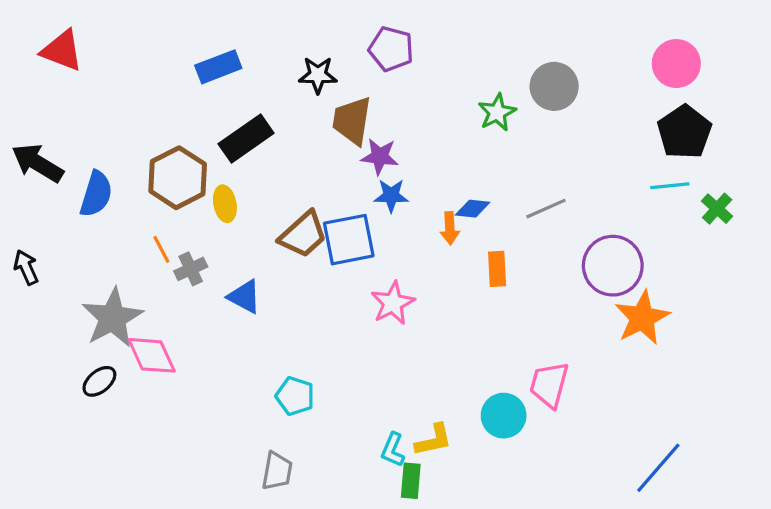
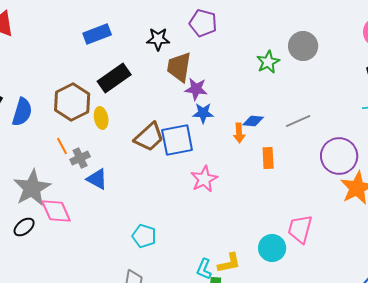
blue triangle: (244, 297) -> (97, 179), moved

